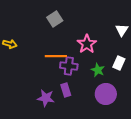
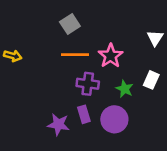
orange line: (56, 56) -> (75, 55), moved
purple circle: (106, 94) -> (114, 119), moved

